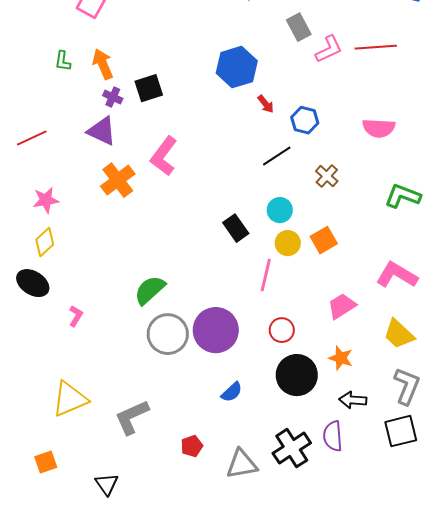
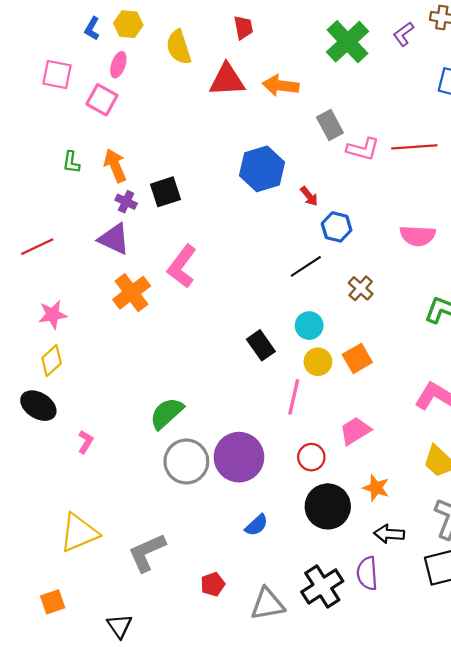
pink L-shape: (329, 49) -> (363, 149), turned 40
red arrow: (266, 104) -> (309, 196), moved
pink trapezoid: (342, 306) -> (355, 431), moved

